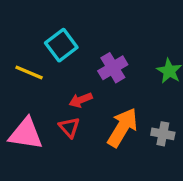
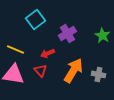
yellow line: (29, 73) -> (15, 49), moved

